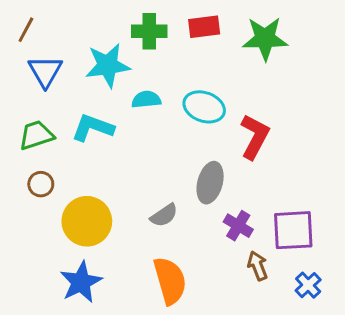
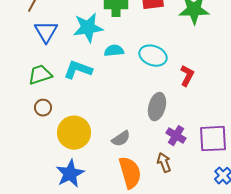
red L-shape: (255, 137) -> (187, 76), size x0.7
gray semicircle: (164, 215) -> (121, 139), moved
brown arrow: (258, 266) -> (164, 163), moved

